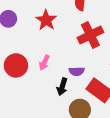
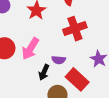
pink arrow: (44, 63) -> (30, 49), size x1.6

